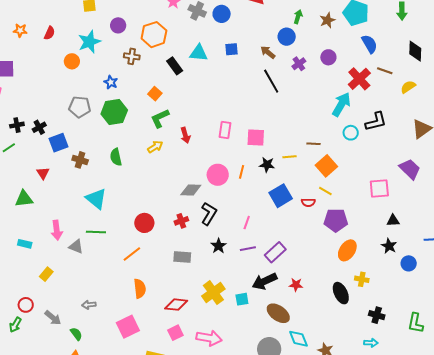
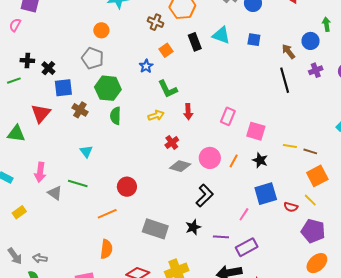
green arrow: (298, 17) -> (326, 24), turned -40
orange circle: (72, 61) -> (101, 30), moved
blue star: (111, 82) -> (146, 66), moved
orange square: (155, 94) -> (166, 50), moved
green hexagon: (114, 112) -> (108, 88), moved
green L-shape: (160, 118) -> (168, 89), turned -105
black cross: (39, 127) -> (48, 68), turned -32
yellow line: (289, 157) -> (290, 146), moved
red triangle: (43, 173) -> (41, 113), size x1.5
cyan triangle: (96, 199) -> (86, 151), size x0.6
black L-shape: (209, 214) -> (205, 196), moved
red cross: (181, 221) -> (172, 142), moved, turned -32
pink line: (247, 223) -> (244, 214), moved
gray rectangle: (182, 257) -> (155, 229), size x1.4
gray arrow: (89, 305) -> (40, 258), moved

